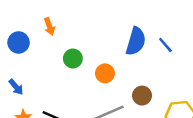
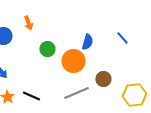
blue semicircle: (136, 41) -> (87, 42), moved, size x0.7
orange circle: (105, 73) -> (73, 61), size x1.5

